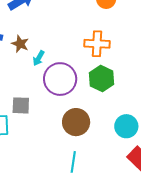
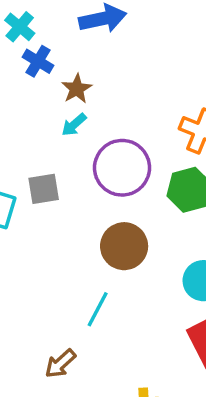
cyan arrow: (39, 58) -> (74, 125), moved
gray square: (21, 105) -> (44, 189), turned -30

